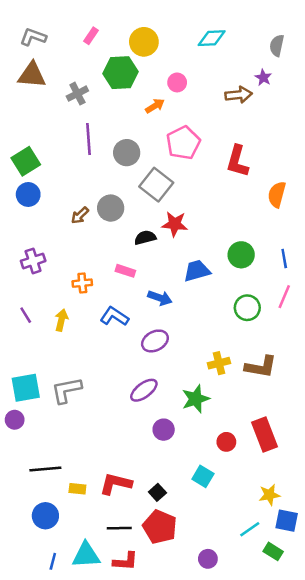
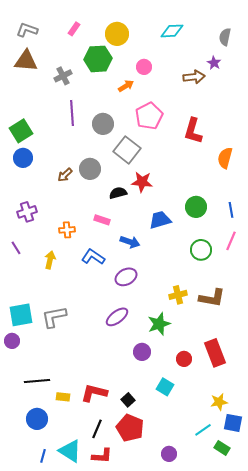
purple line: (26, 315) -> (16, 248), moved
purple circle: (164, 430) -> (142, 352), moved
black line: (119, 528) -> (97, 429), turned -66
cyan triangle: (86, 555) -> (70, 451), turned 35

